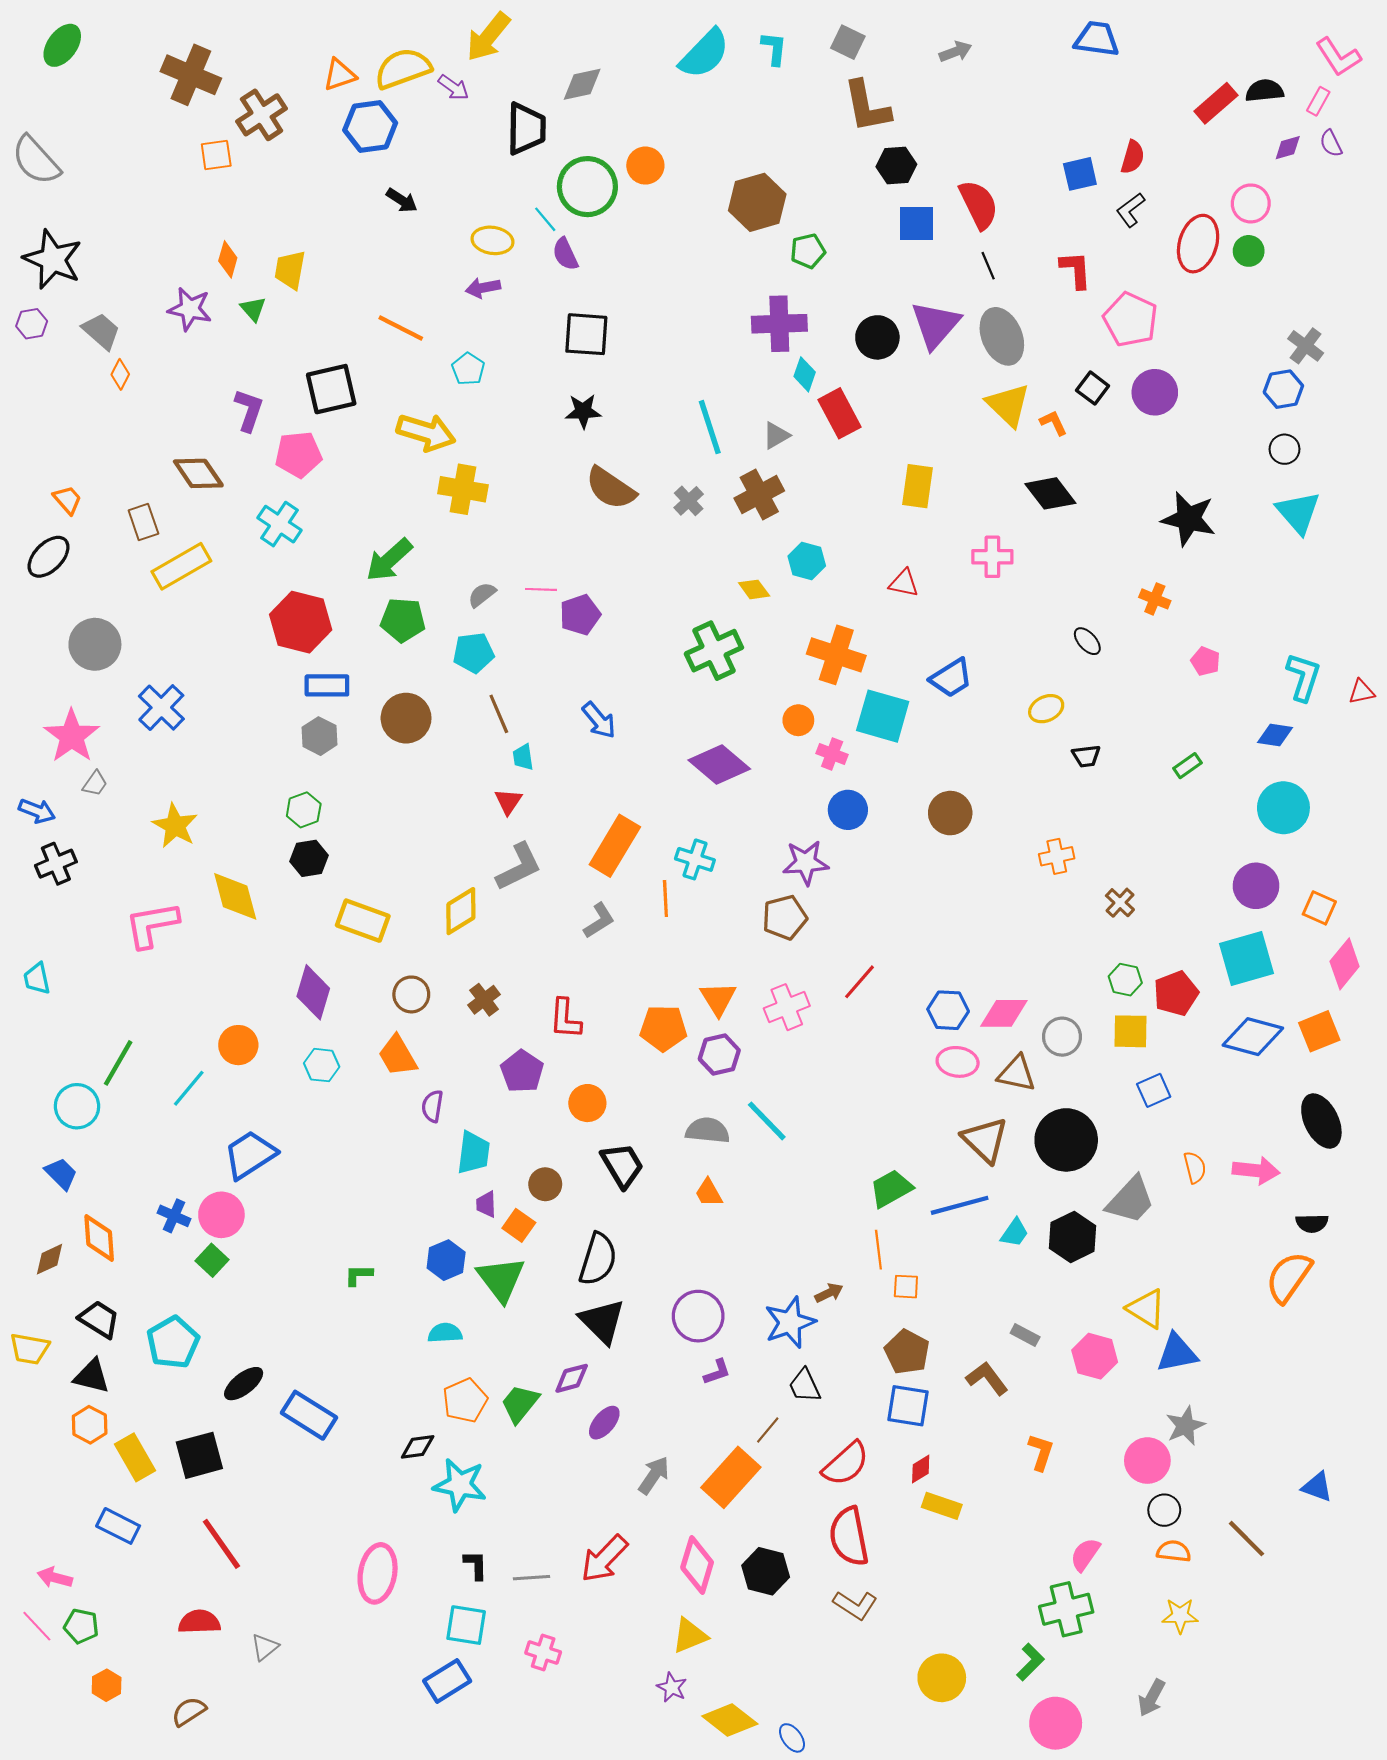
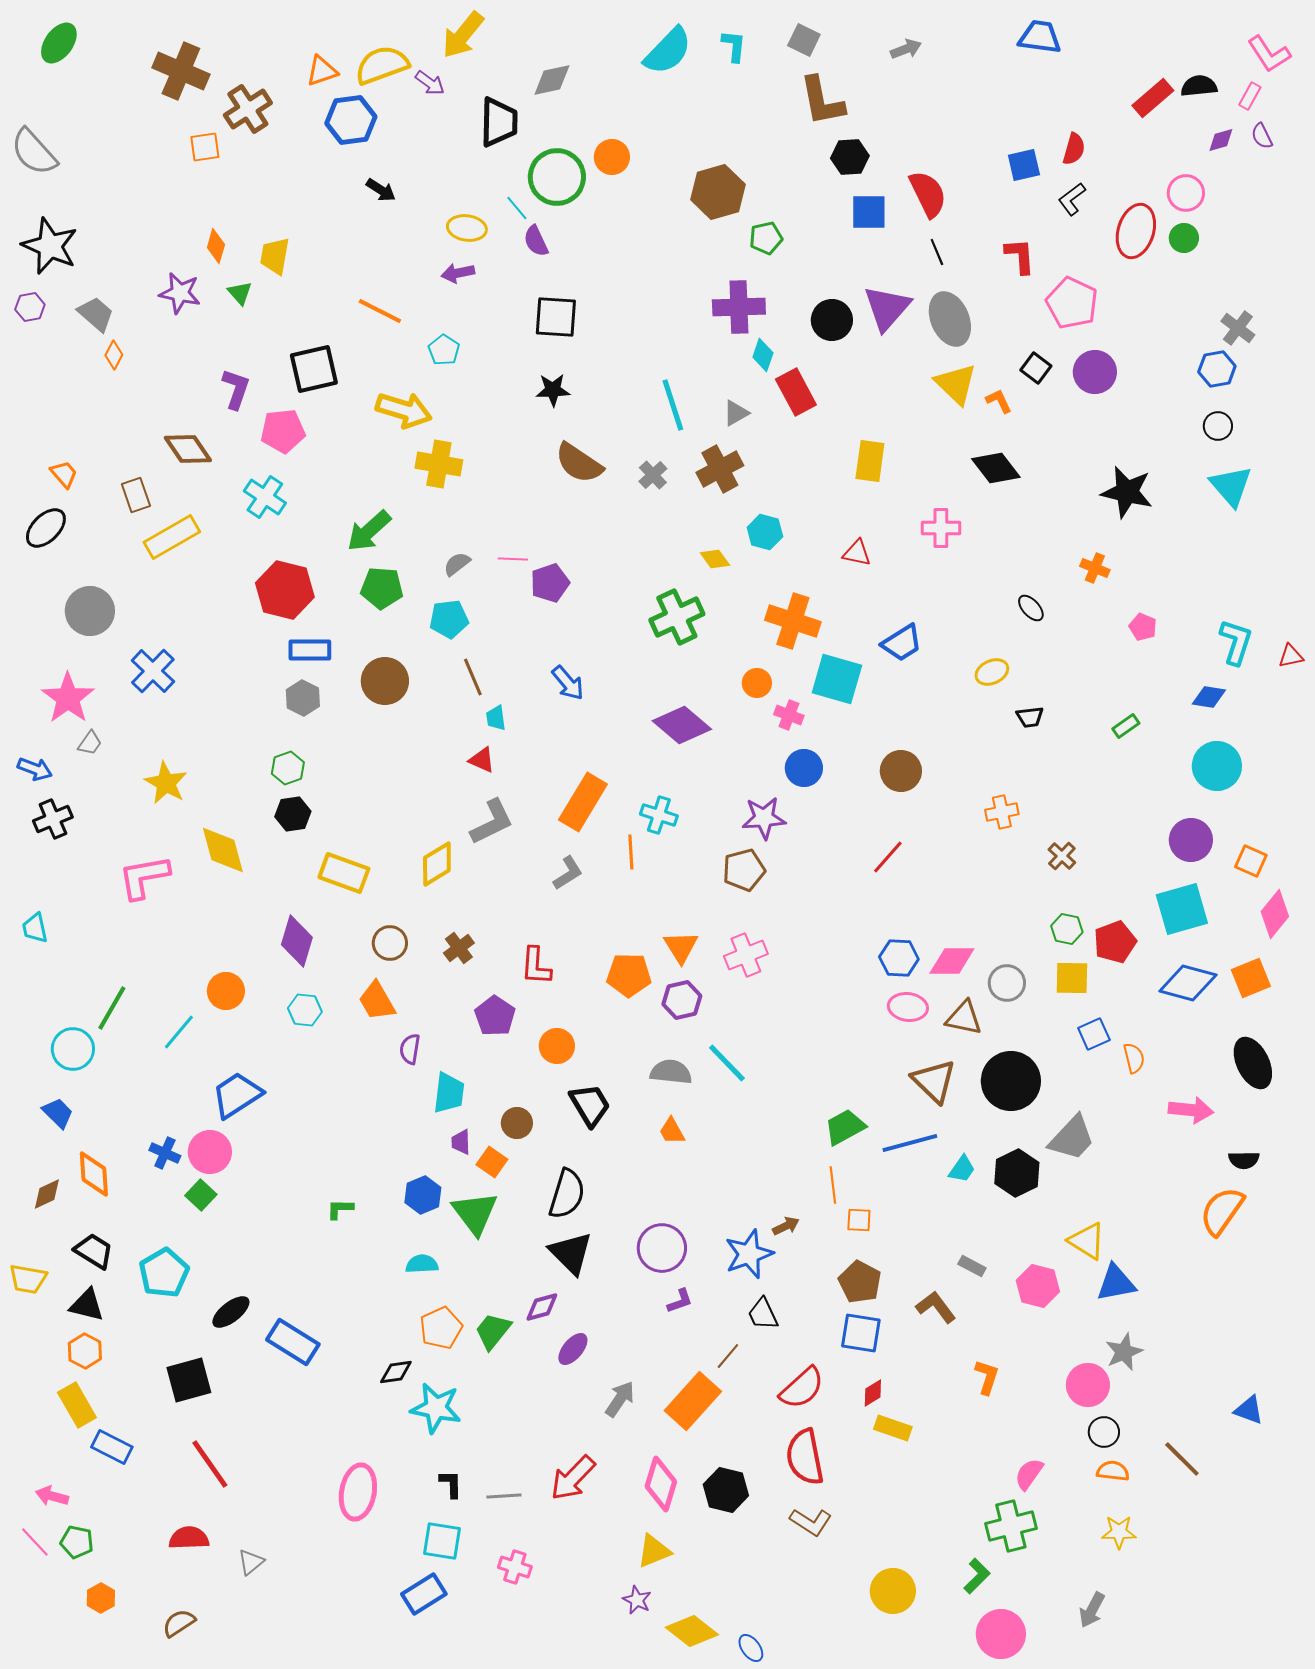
red triangle: (508, 801) -> (482, 760), turned -40
red line: (859, 982) -> (888, 857), moved
orange semicircle: (1195, 1167) -> (1134, 1058), moved
yellow rectangle: (135, 1457) -> (77, 1405), moved

